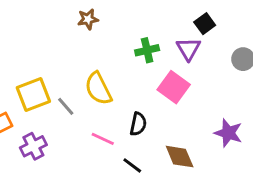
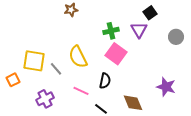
pink square: (174, 87) -> (116, 54), moved
yellow square: (33, 95) -> (34, 61), turned 30
purple cross: (33, 146) -> (45, 99), moved

